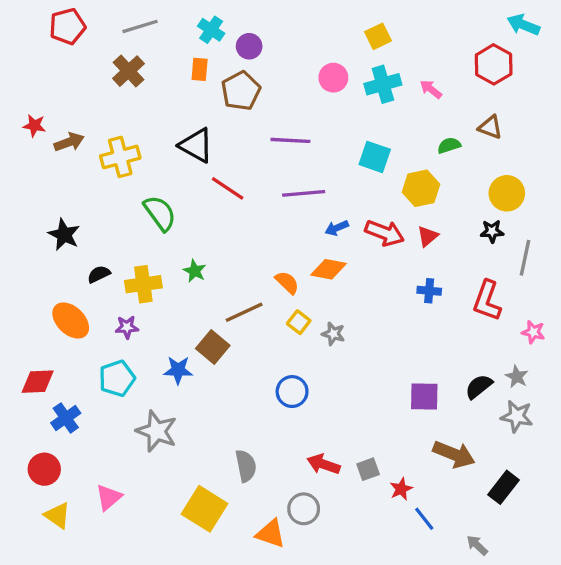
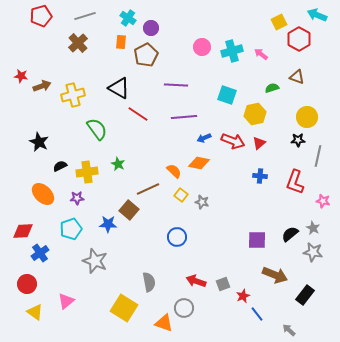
yellow square: (378, 36) -> (279, 22), moved

